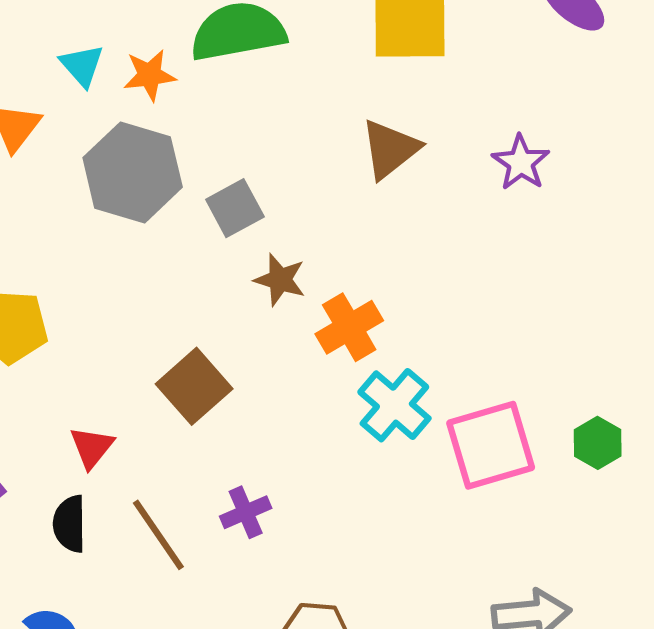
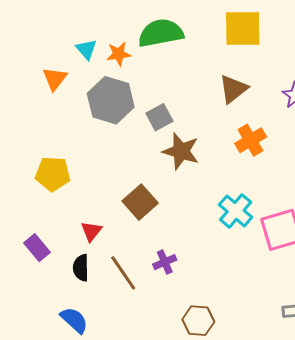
brown star: (280, 280) -> (181, 151), size x1.5
orange cross: (349, 327) -> (251, 140), moved

